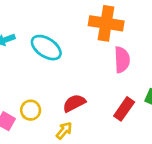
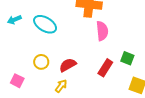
yellow circle: (31, 110) -> (41, 62), moved

